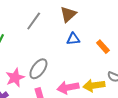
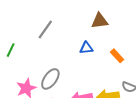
brown triangle: (68, 14) -> (100, 21), moved, turned 36

